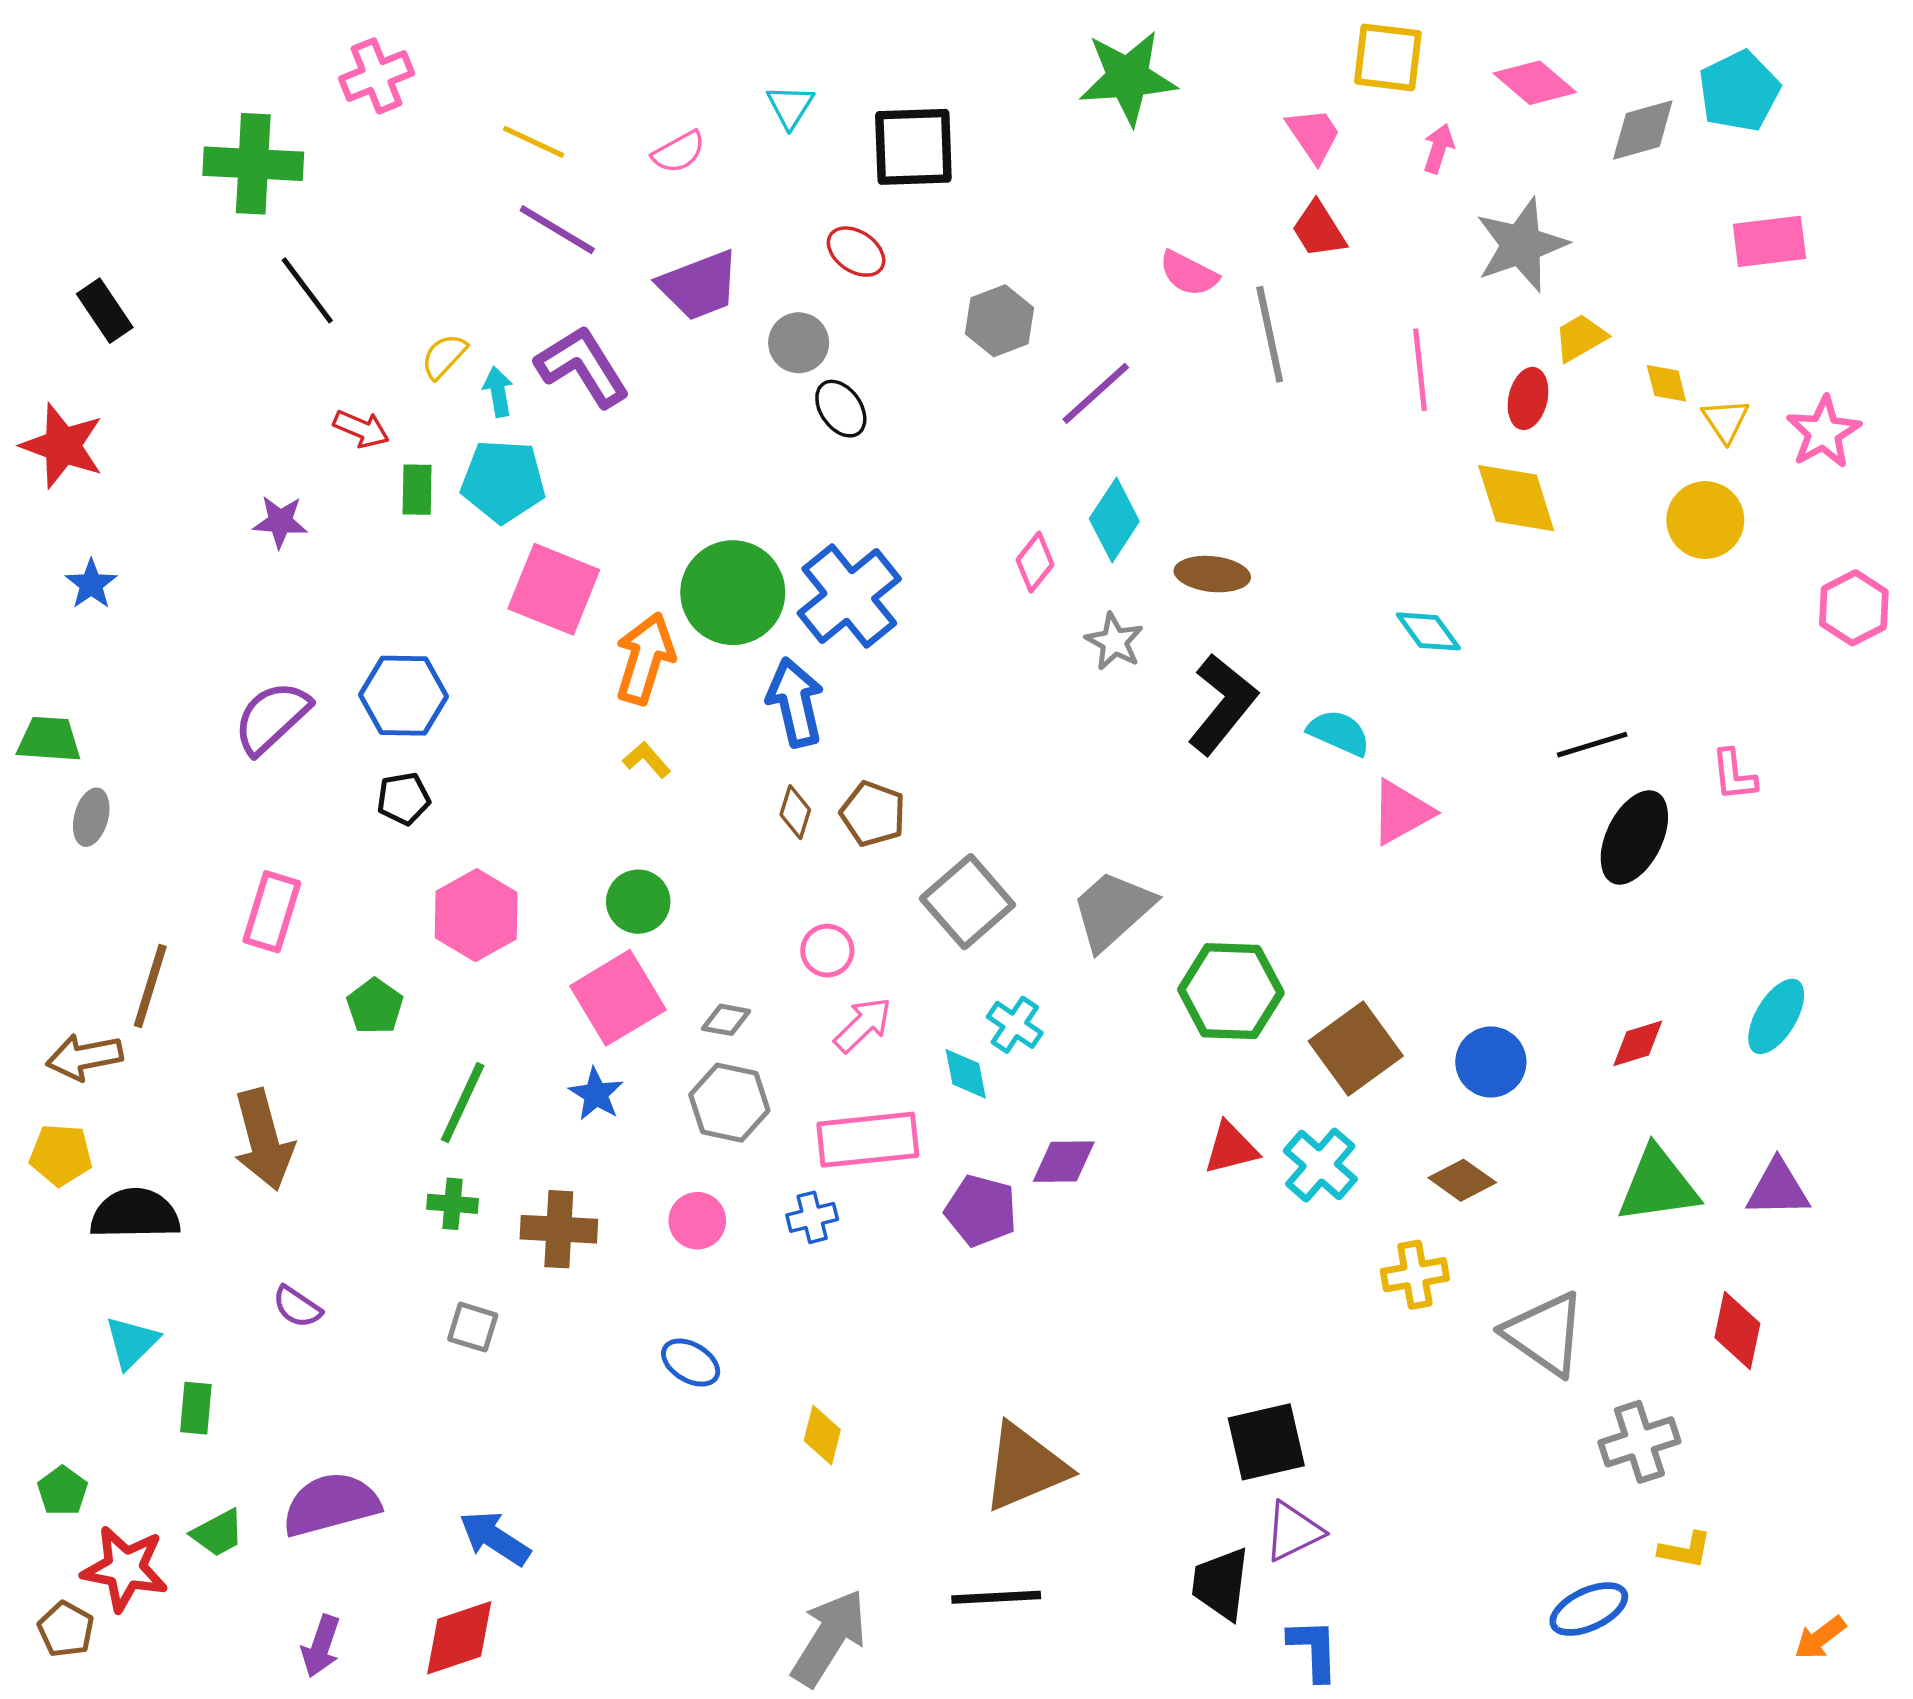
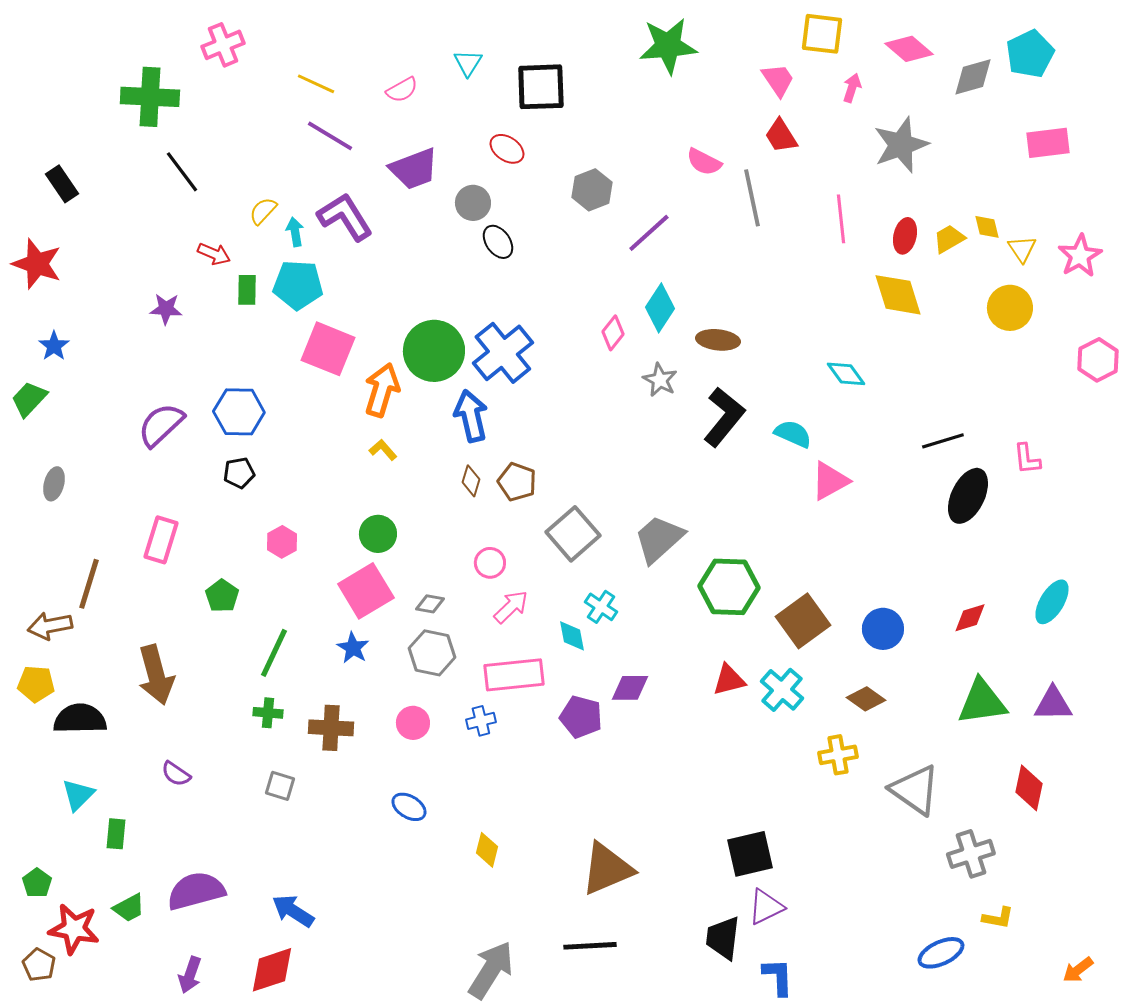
yellow trapezoid: (1580, 338) -> (949, 239), moved
green trapezoid: (49, 740) -> (29, 399), moved, turned -51
pink hexagon: (476, 915) -> (282, 542), size x0.6

